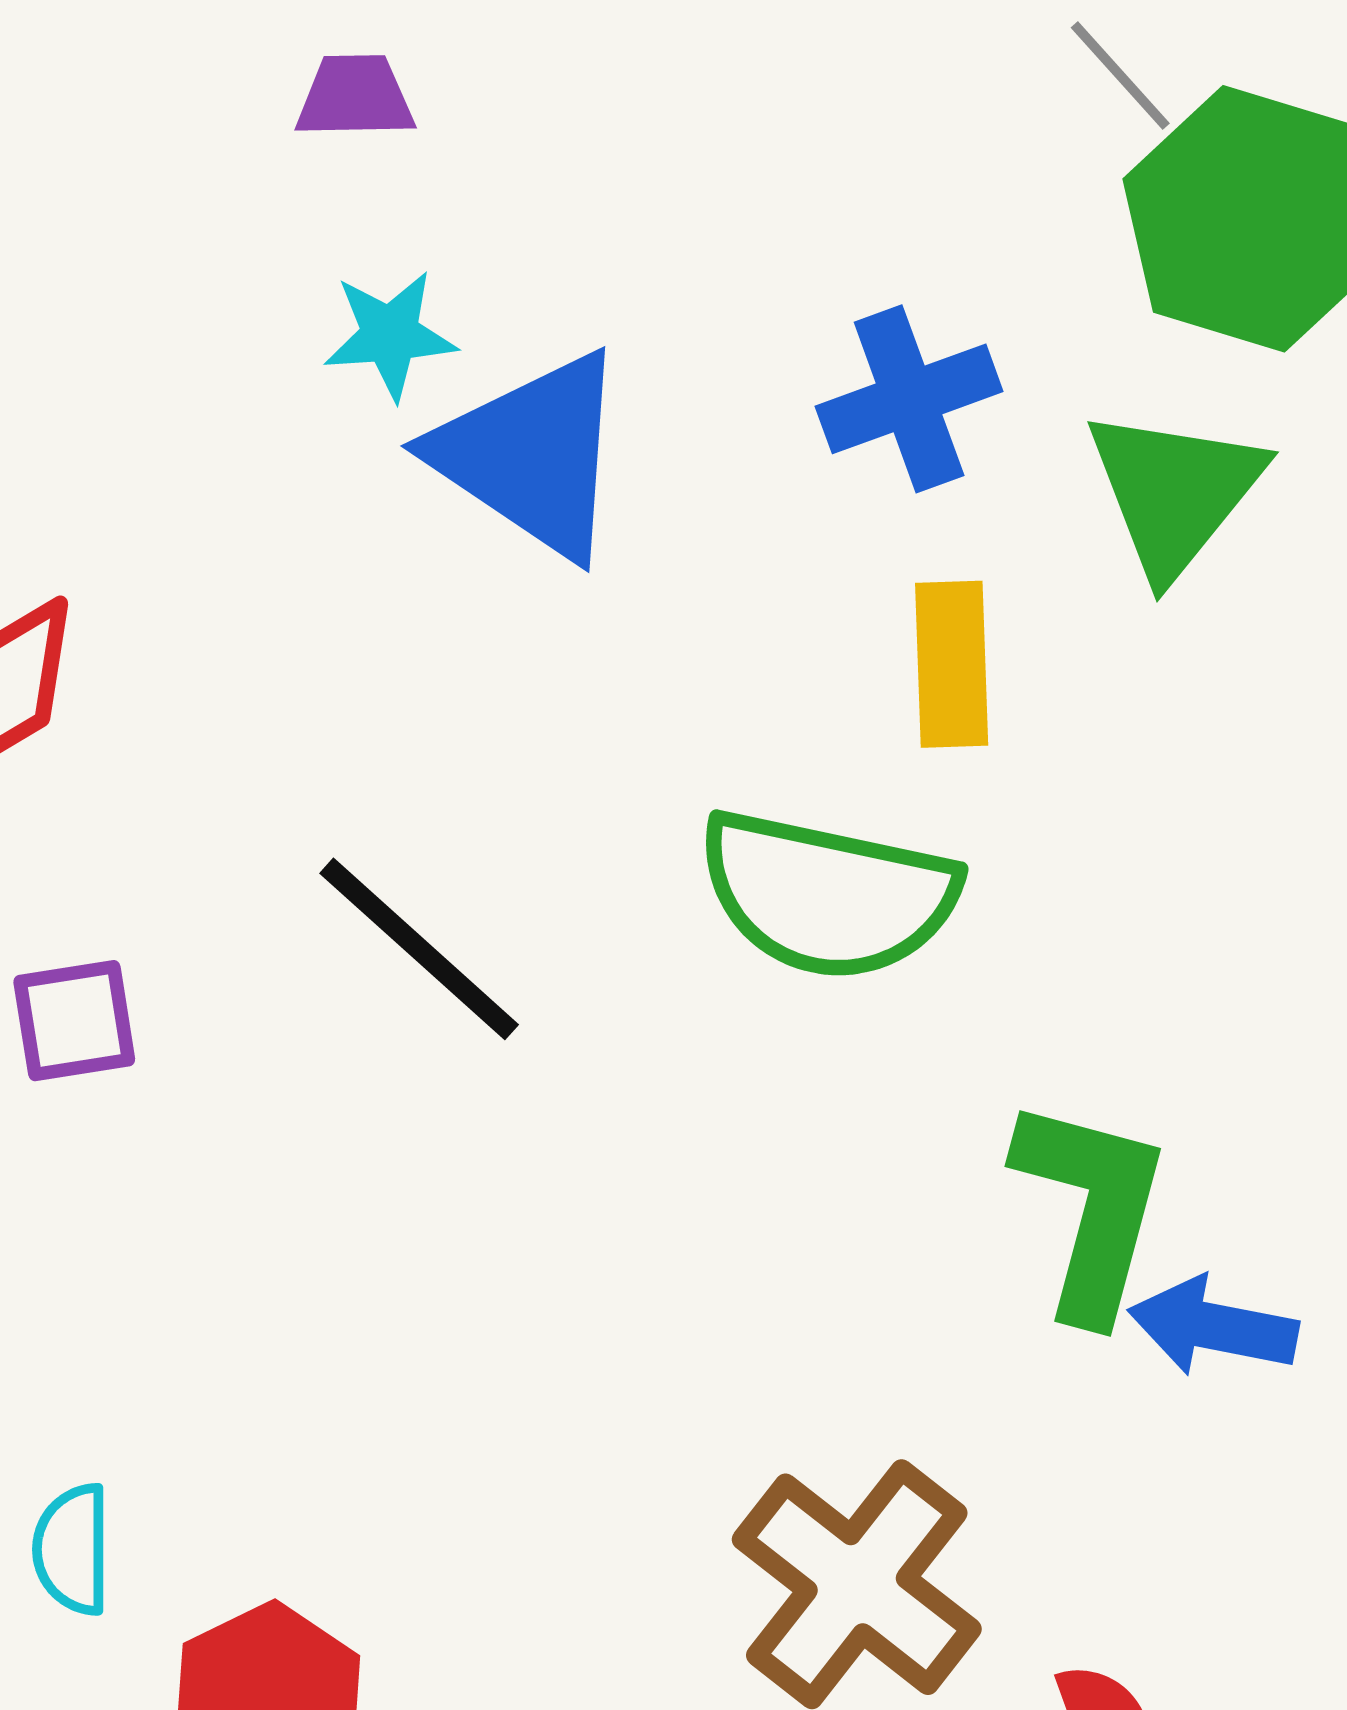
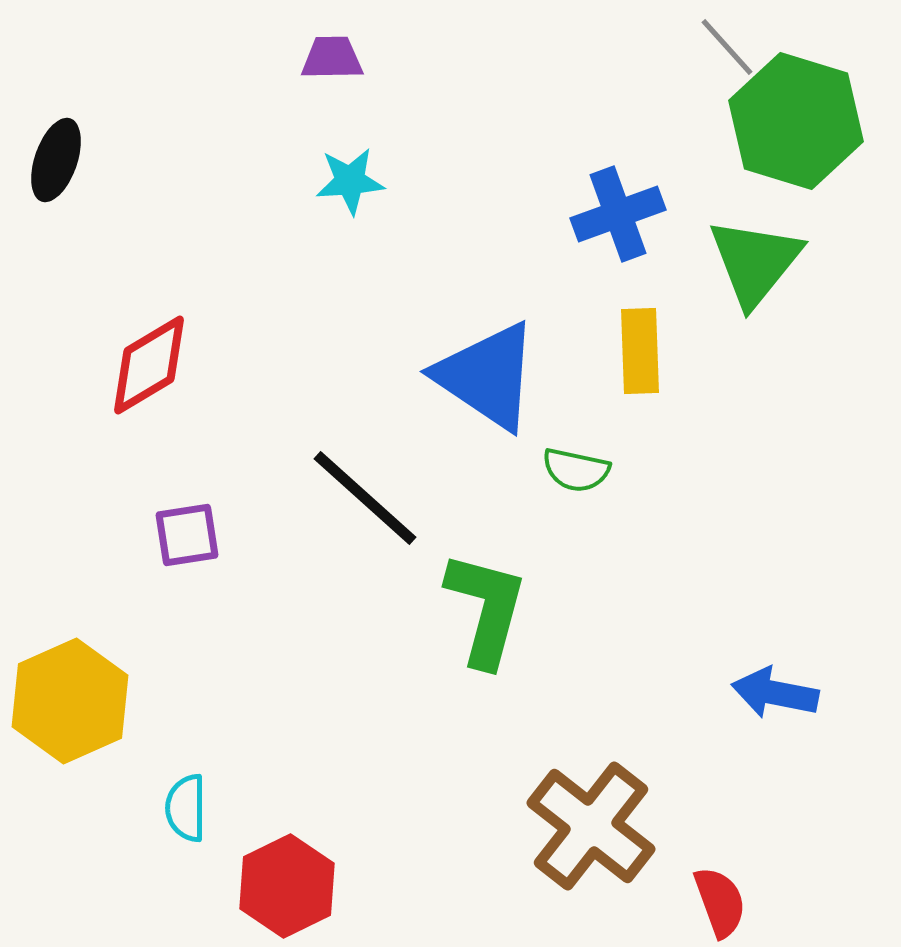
blue triangle: (531, 455) -> (487, 376), moved
green semicircle: (828, 895) -> (576, 470), size x0.5
green L-shape: (1091, 1208) -> (486, 609), moved

